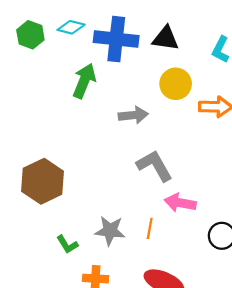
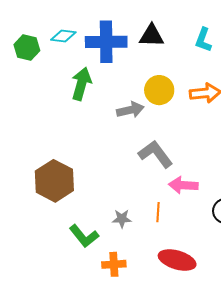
yellow circle: (176, 84) -> (159, 90), moved
gray star: (110, 231) -> (122, 219), size x0.7
green L-shape: (67, 244) -> (84, 236), size x1.4

